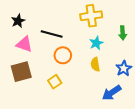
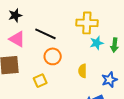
cyan star: (96, 43) -> (97, 43), moved

